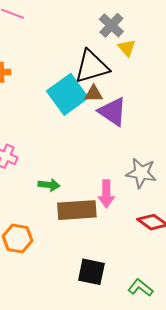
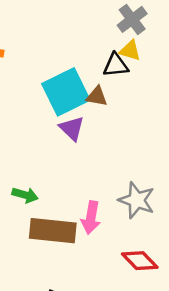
yellow triangle: (127, 48) -> (130, 51), moved, turned -42
black triangle: (92, 67) -> (116, 65), moved, size x0.6
purple triangle: (113, 112) -> (72, 128), moved, size x0.7

